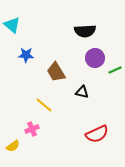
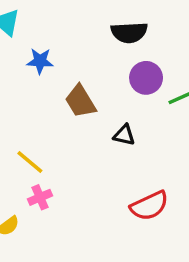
blue star: (26, 55) -> (40, 61), moved
yellow line: (44, 105) -> (30, 162), moved

